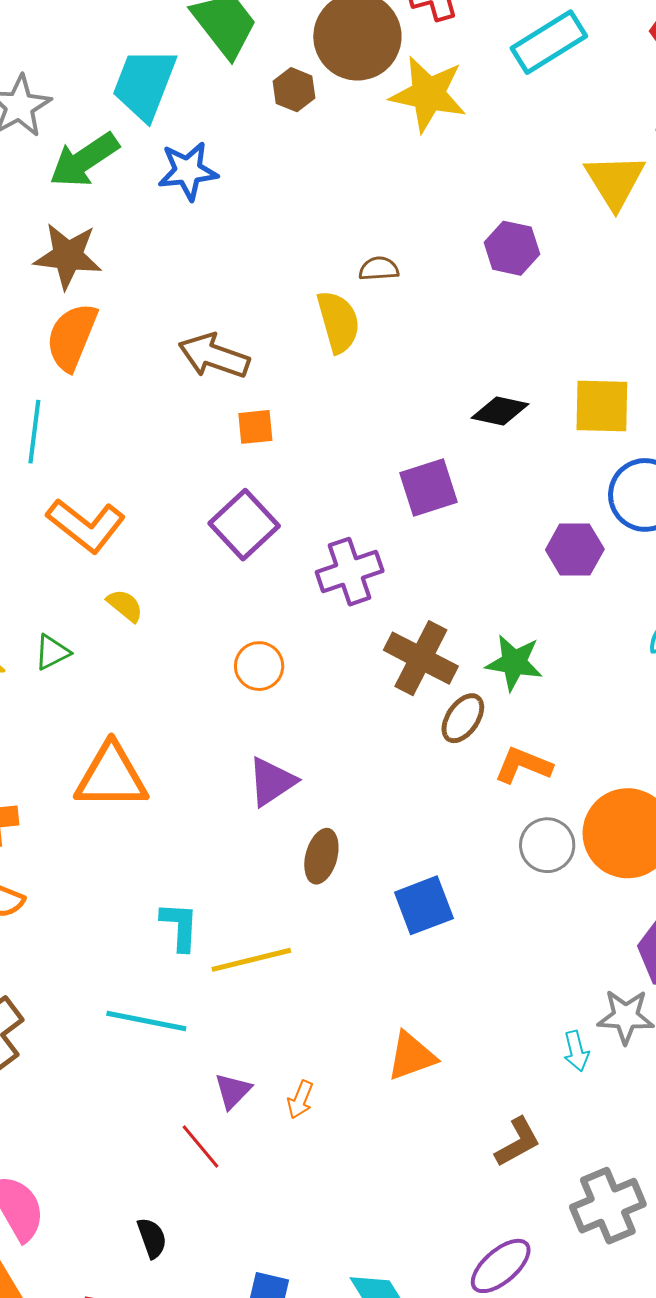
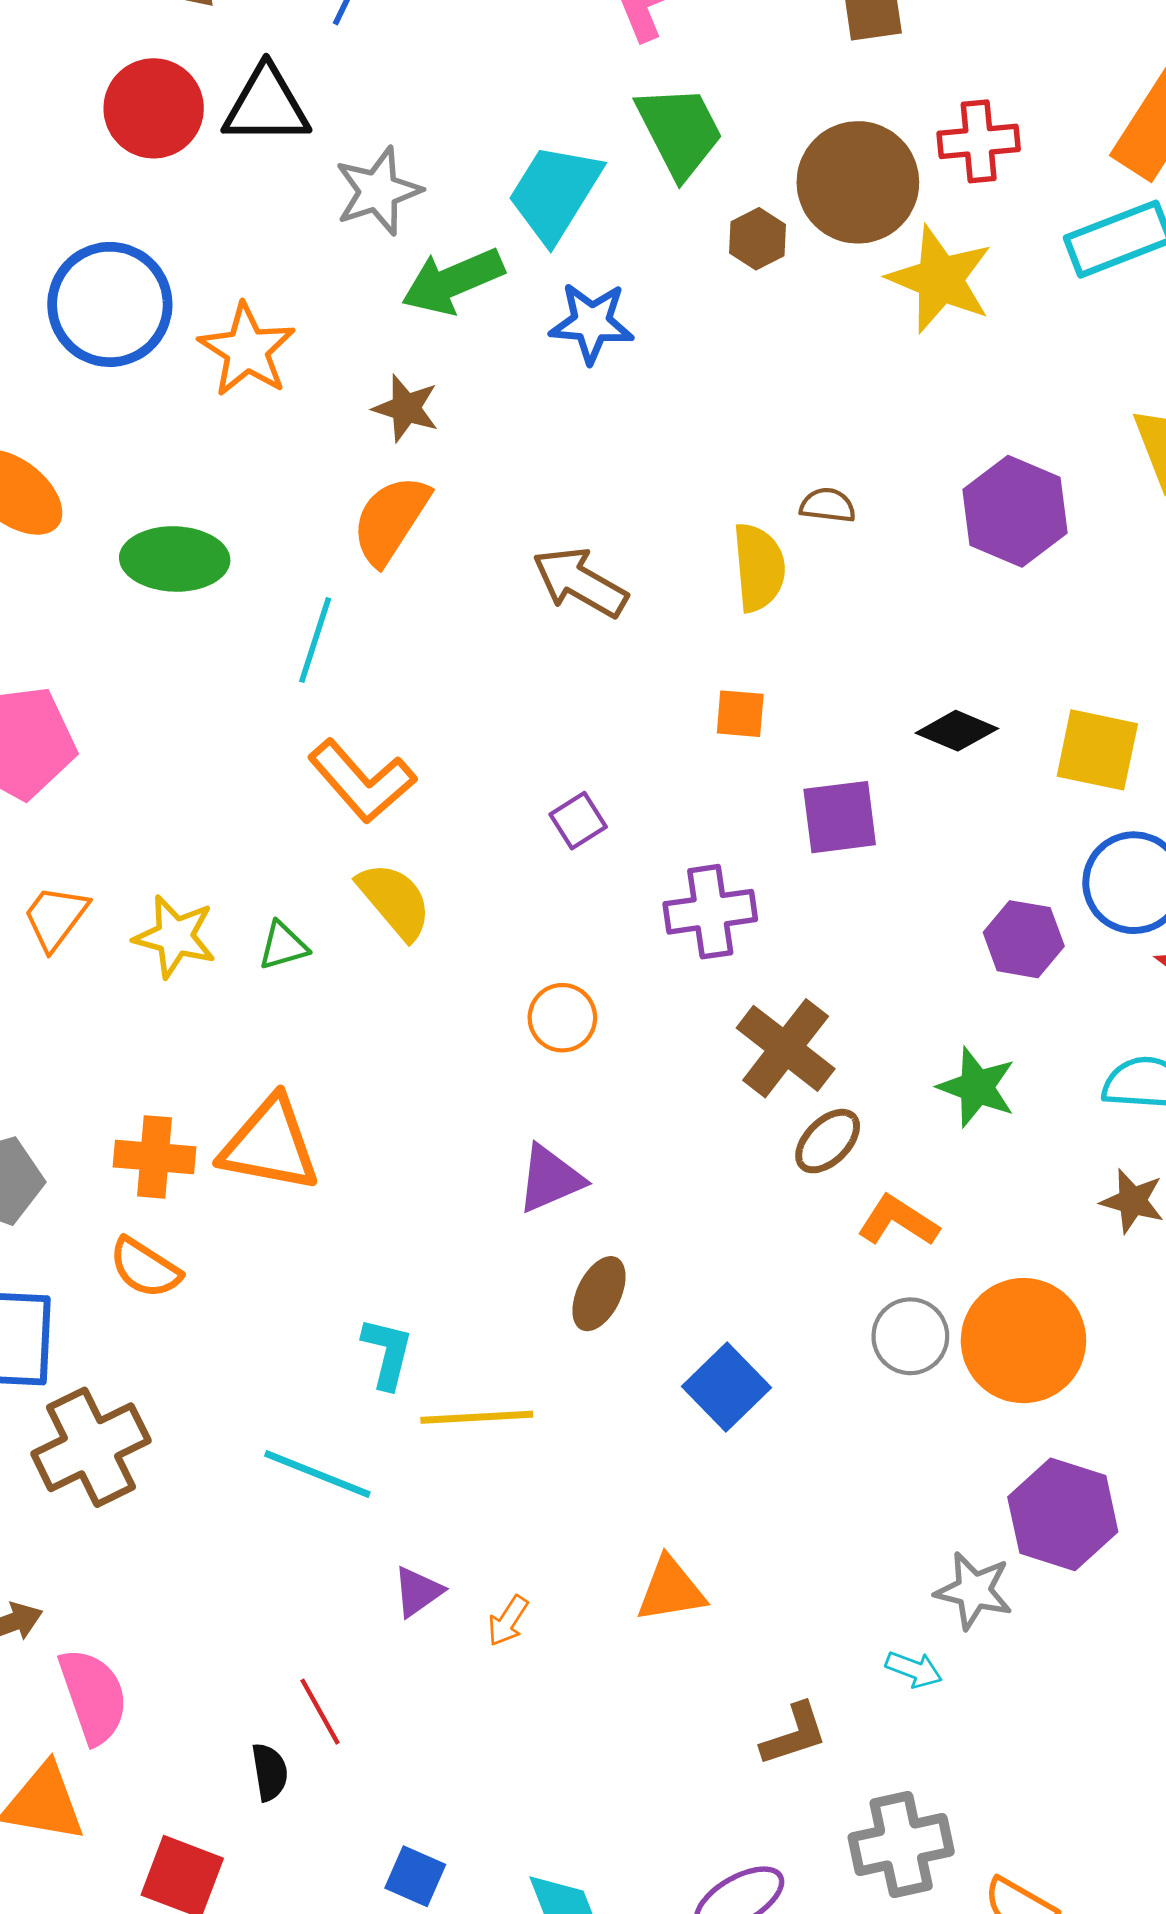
purple hexagon: (512, 248) -> (1015, 511), size x1.4
brown star: (68, 256) -> (406, 408), size x0.7
orange square: (255, 427) -> (740, 714), moved
purple square: (244, 525) -> (578, 821), size x0.6
yellow semicircle: (125, 606) -> (395, 901), size x1.6
green star: (514, 663) -> (977, 1087), moved
orange triangle: (111, 776) -> (270, 1145), moved
blue square: (424, 905) -> (727, 1387), turned -34
cyan arrow: (576, 1051) -> (914, 1669), moved, turned -66
red line: (200, 1146) -> (320, 1712), moved

